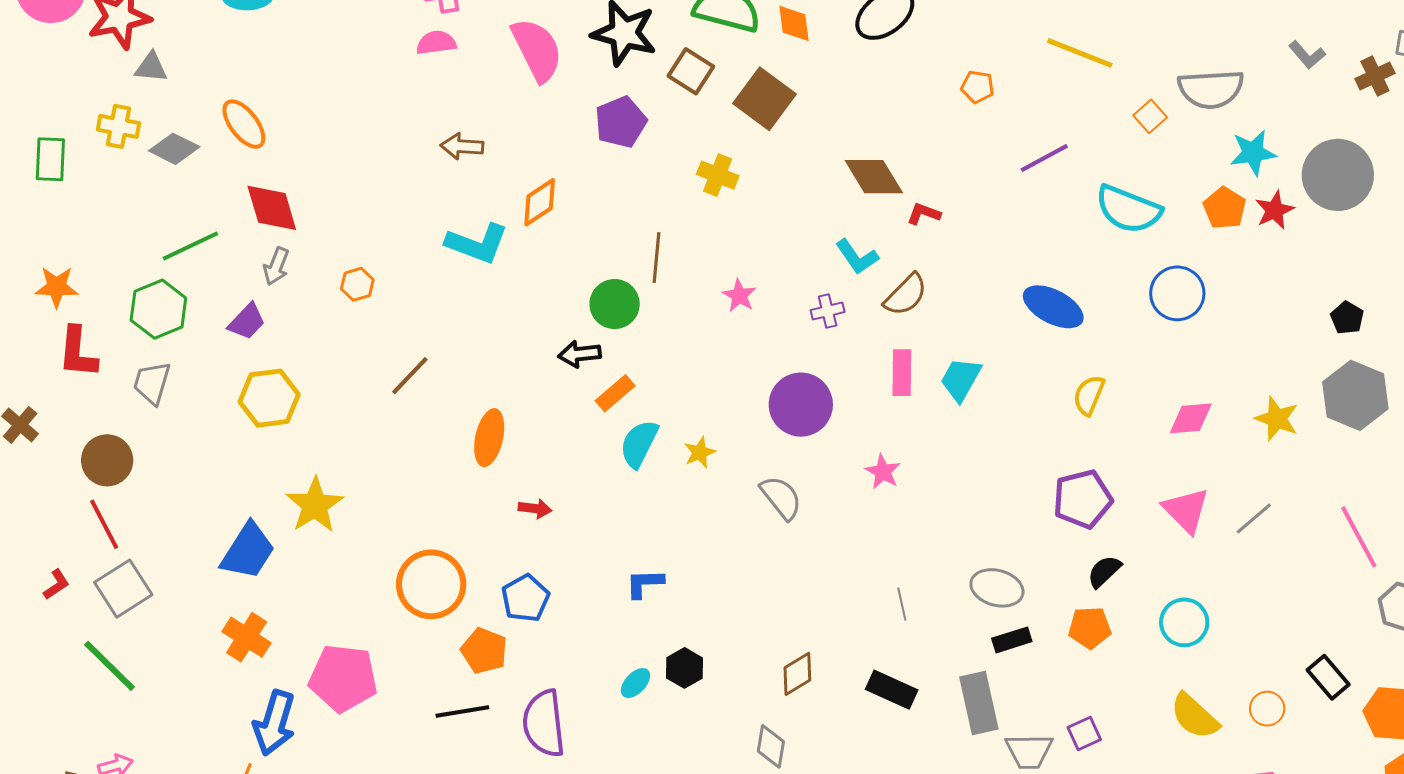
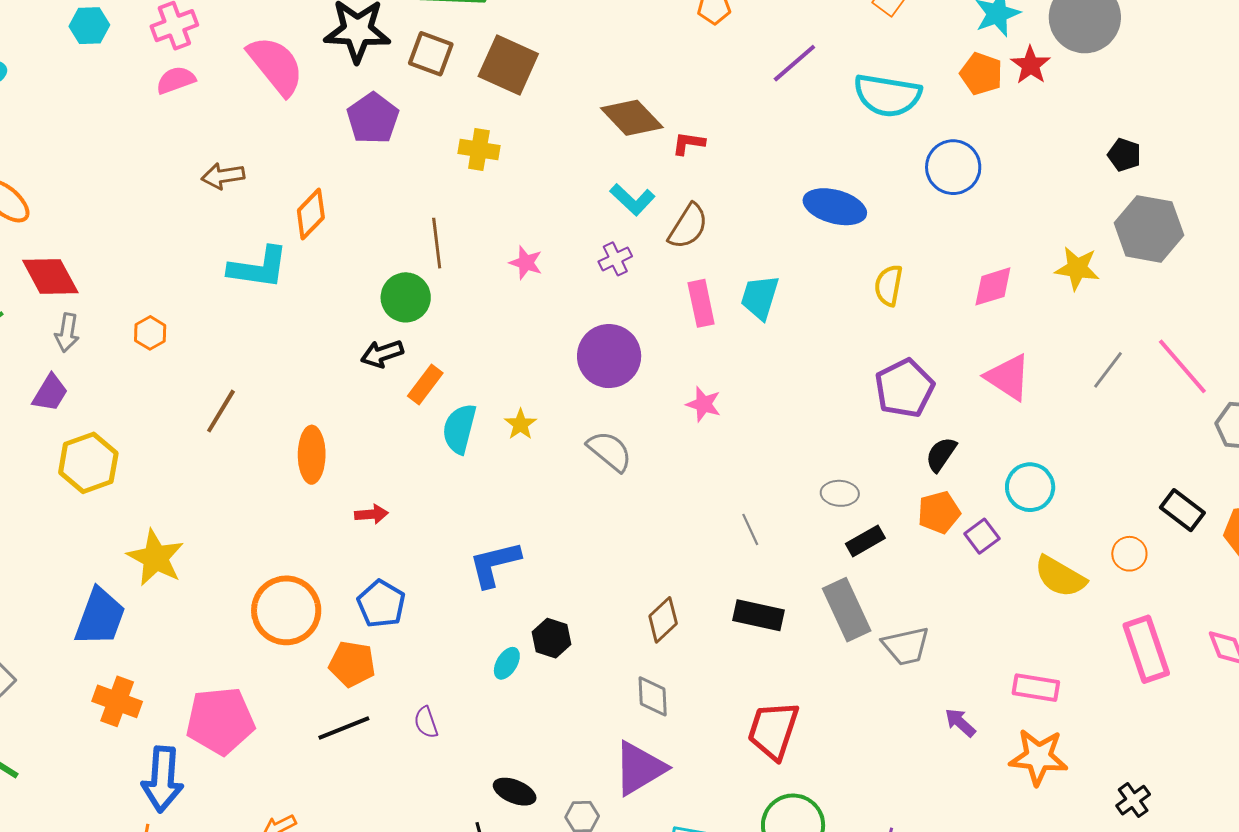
gray line: (1254, 518) -> (1108, 370), moved
blue L-shape: (645, 583) -> (495, 564), size x1.4
gray ellipse: (997, 588) -> (840, 493), size x0.7
purple semicircle: (544, 723) -> (426, 722), size x0.5
purple square: (1084, 733) -> (982, 536), moved

